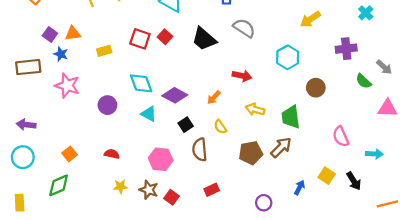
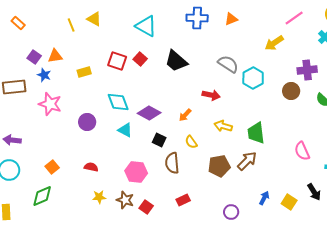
gray semicircle: (244, 28) -> (228, 64), moved
brown circle: (316, 88) -> (291, 91), moved
black square: (186, 125) -> (159, 140), turned -32
yellow square: (327, 176) -> (289, 202), moved

